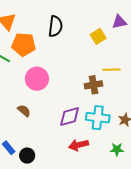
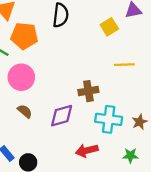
pink circle: (37, 79) -> (21, 77), moved
brown cross: (93, 85) -> (88, 91), moved
purple diamond: (70, 117) -> (62, 116), moved

